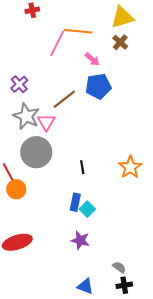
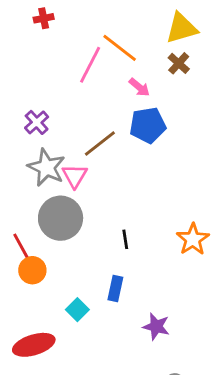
red cross: (32, 10) -> (44, 18), moved
orange line: (78, 31) -> (120, 48), turned 32
cyan square: (87, 209) -> (77, 310), moved
purple star: (80, 240) -> (156, 327), moved

